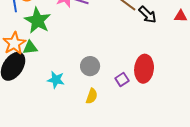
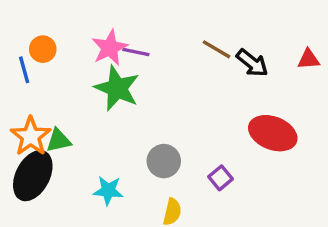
green star: (38, 21) -> (117, 88), moved
red ellipse: (144, 69) -> (273, 133), moved, turned -68

